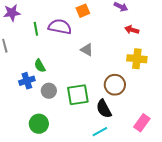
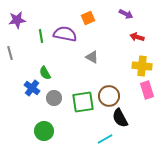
blue cross: (27, 81) -> (32, 88), turned -35
brown circle: (115, 85) -> (109, 96), moved
black semicircle: (104, 109) -> (120, 118), moved
pink rectangle: (142, 123) -> (147, 90), moved, turned -54

